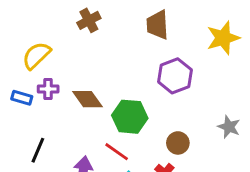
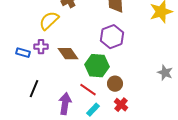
yellow semicircle: (36, 55) -> (49, 21), moved
purple hexagon: (175, 76) -> (112, 37), moved
brown circle: (178, 143) -> (115, 84), moved

